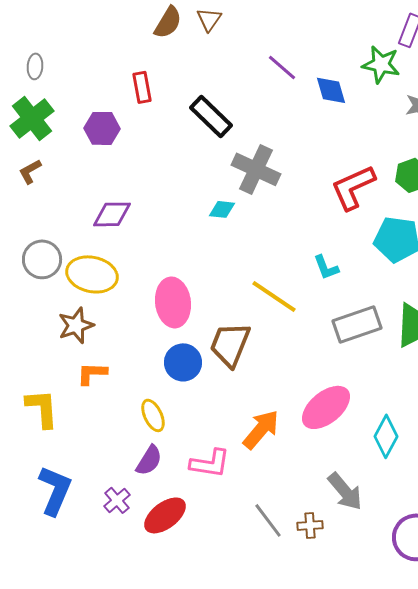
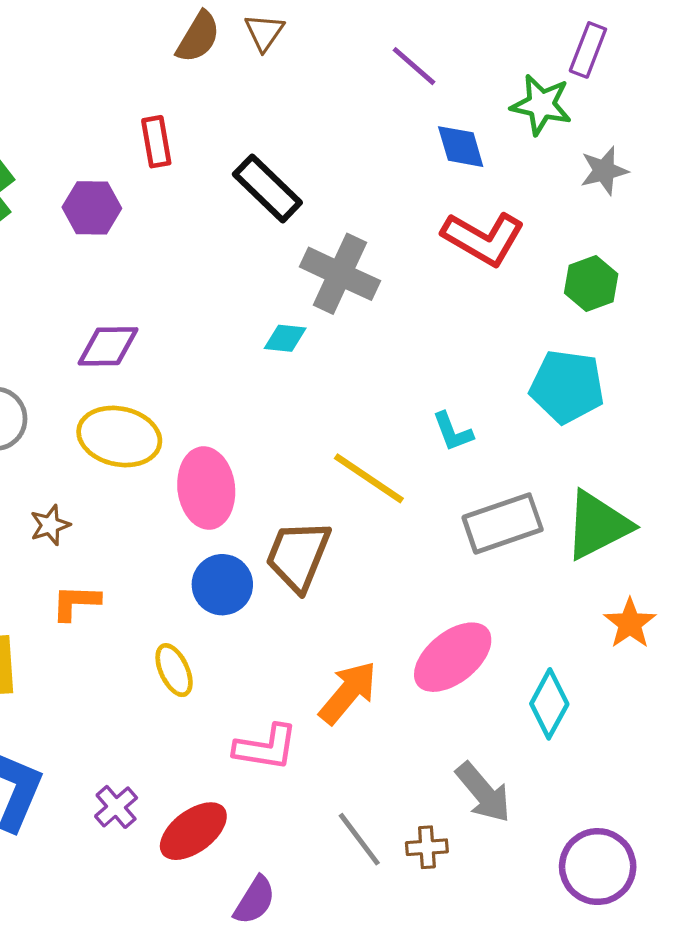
purple line: (282, 67) -> (414, 66), moved
red L-shape: (353, 187) -> (483, 238), moved, turned -126
yellow ellipse: (92, 274) -> (119, 436), moved
brown star: (76, 325) -> (50, 525), size x0.7
purple semicircle: (149, 460) -> (255, 900), moved

